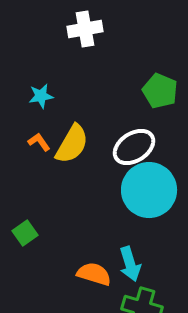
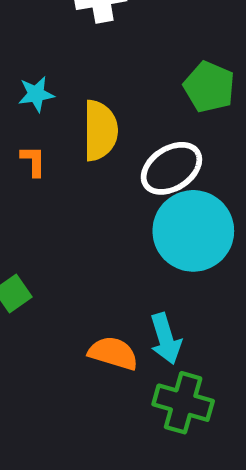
orange L-shape: (39, 142) -> (33, 161), turned 35
yellow semicircle: (72, 144) -> (100, 131), moved, turned -30

